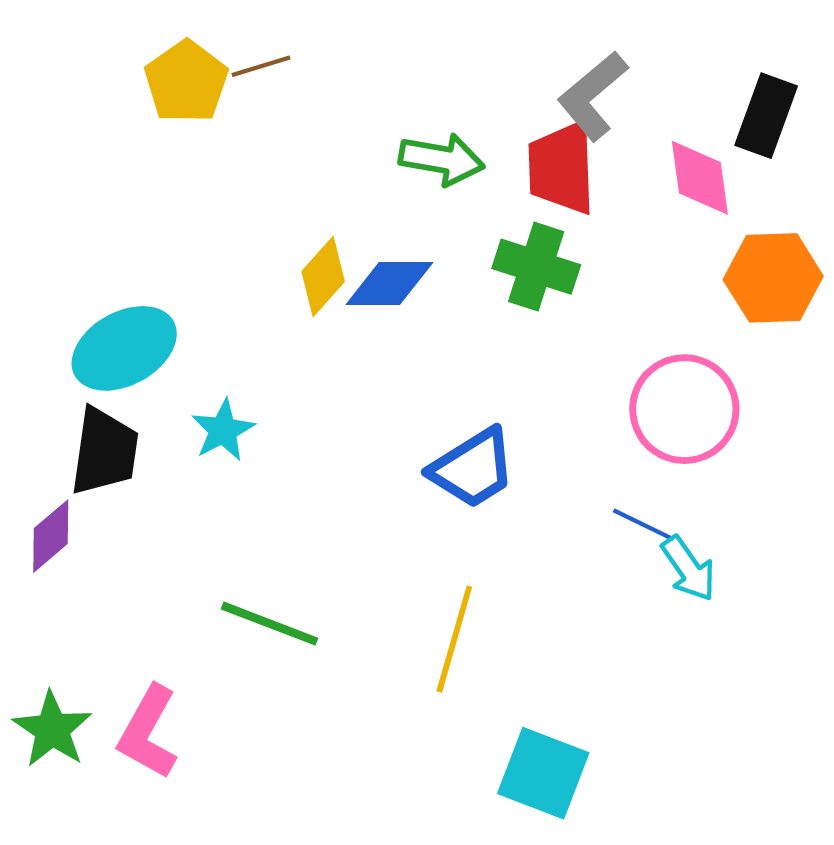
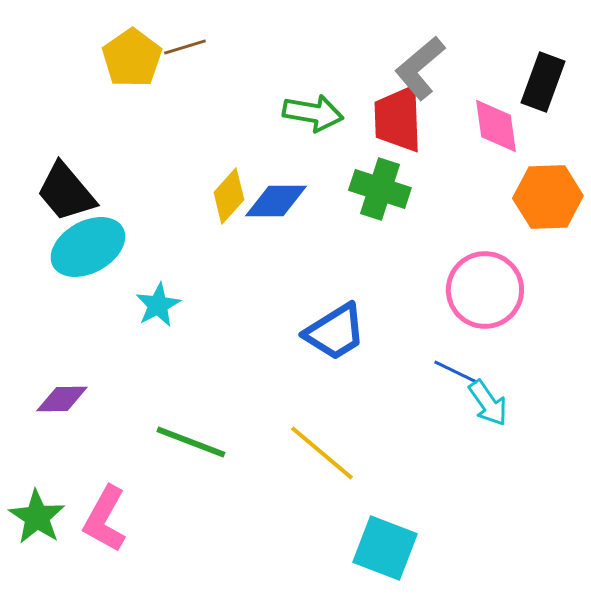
black trapezoid: (104, 451) -> (66, 192), moved, turned 132
purple diamond: (51, 536) -> (62, 399), moved, turned 40
yellow line: (454, 639) -> (322, 453), turned -66

